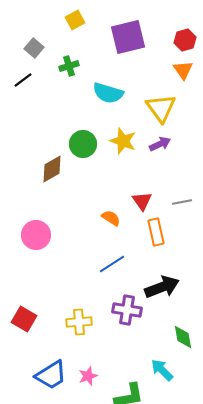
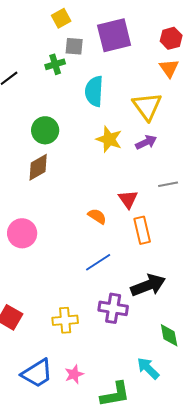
gray square: (34, 48) -> (74, 46), moved, turned -36
cyan semicircle: (108, 93) -> (94, 91), turned 76
green circle: (83, 144) -> (45, 130), moved
gray line: (182, 202) -> (168, 184), moved

